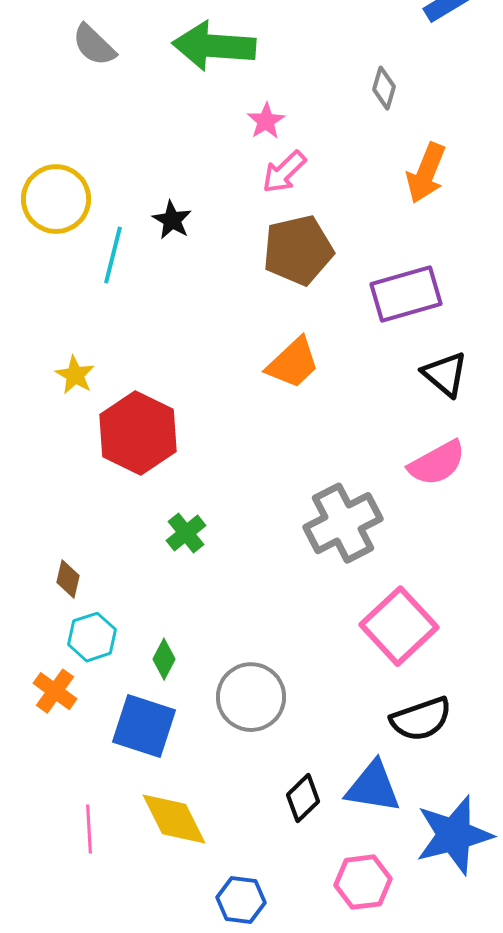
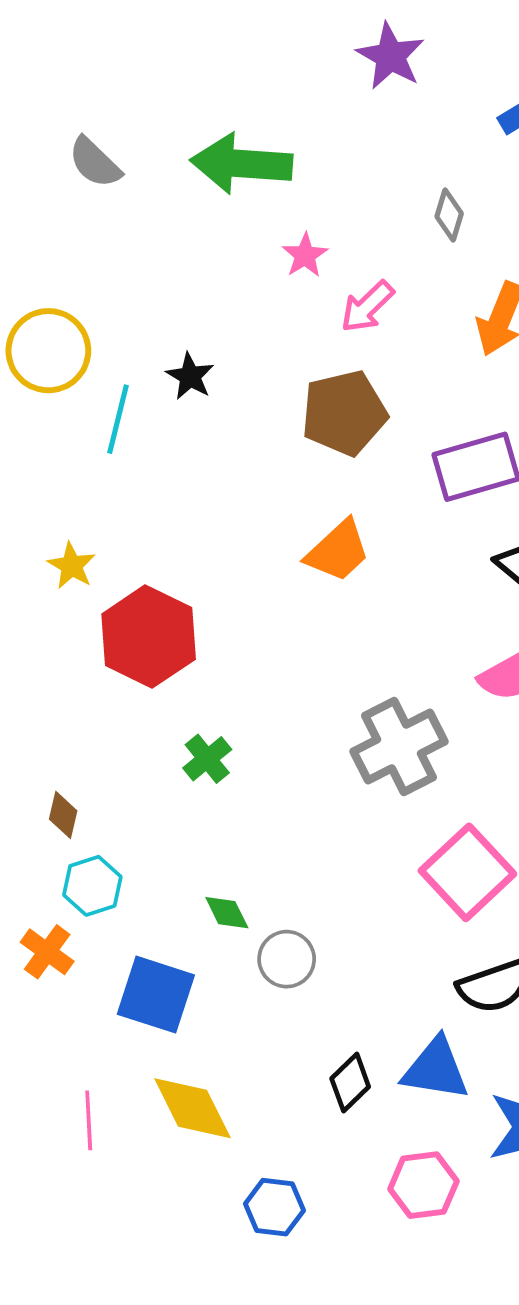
pink arrow: (284, 172) -> (367, 307), moved
green diamond: (164, 659) -> (227, 913), moved, turned -54
gray circle: (251, 697) -> (287, 959), size x0.7

